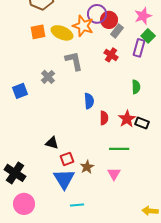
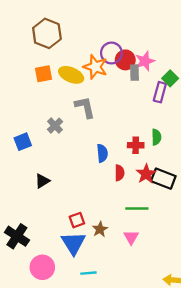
pink star: (143, 16) -> (145, 61), moved
gray rectangle: (117, 31) -> (134, 73), turned -40
red cross: (111, 55) -> (136, 145), moved, turned -32
black rectangle: (142, 123) -> (163, 179), size x1.5
black triangle: (52, 143) -> (42, 181), moved, turned -48
pink circle: (24, 204) -> (42, 267), moved

